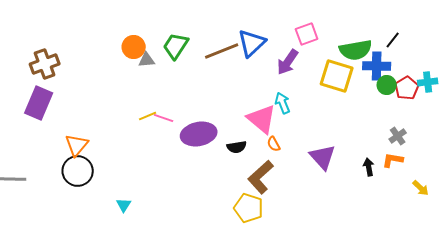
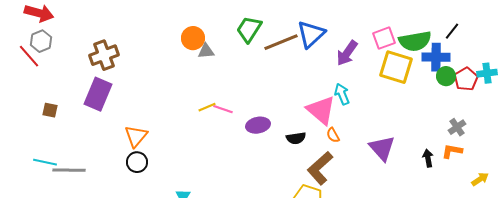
pink square: (307, 34) -> (384, 38), moved
green trapezoid: (176, 46) -> (249, 29), moved
purple ellipse: (199, 134) -> (258, 125), size x0.7
black circle: (78, 171) -> (137, 162), size x0.7
yellow arrow: (421, 188) -> (480, 179), turned -78

